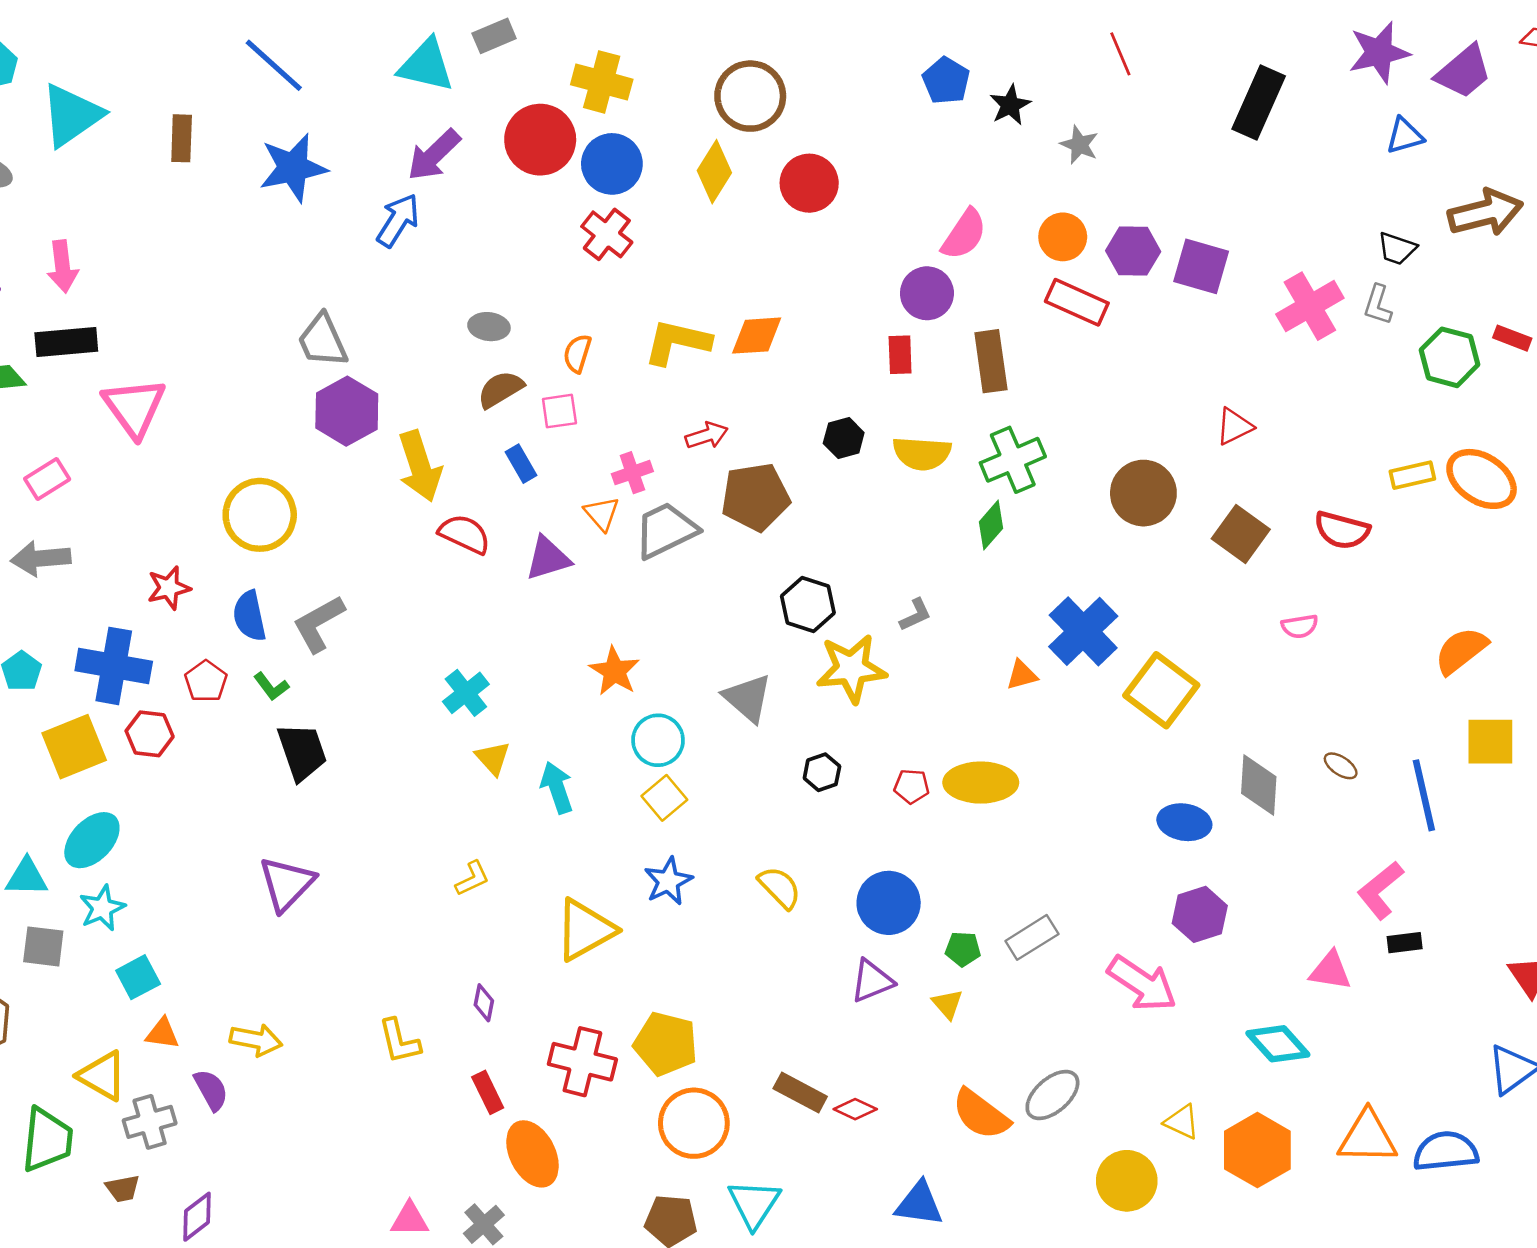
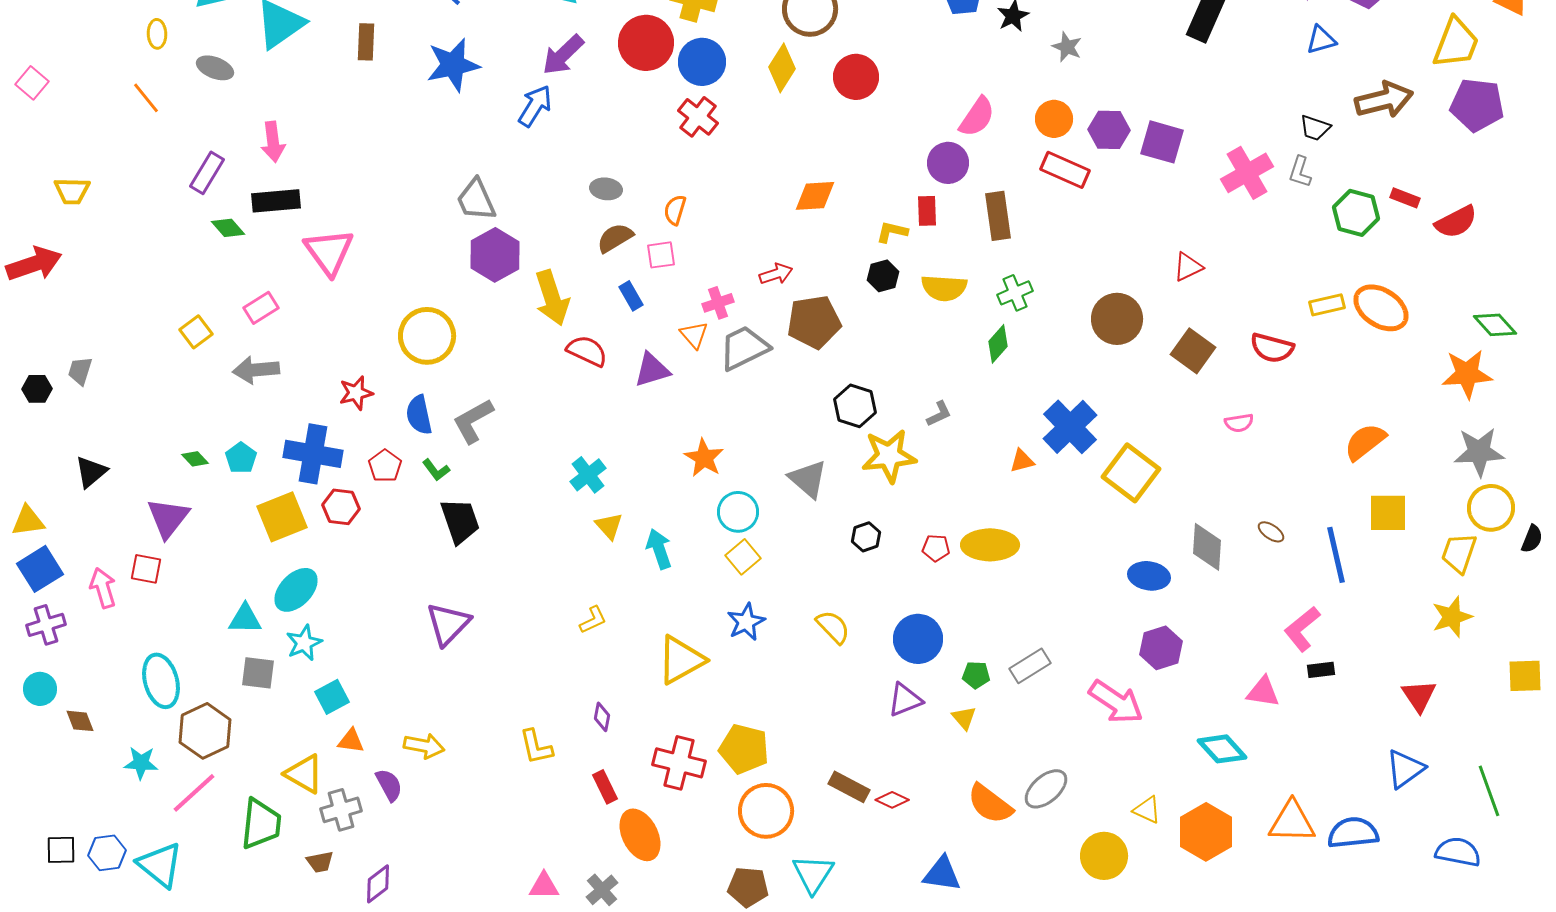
yellow L-shape: (677, 342) -> (892, 232), moved, size x0.6
green cross: (1013, 460) -> (1015, 293), size x0.7

